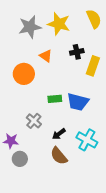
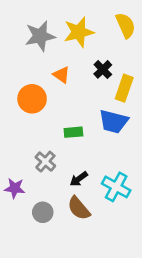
yellow star: (59, 24) -> (79, 32), turned -30
black cross: (77, 52) -> (103, 69), turned -32
blue trapezoid: (78, 102) -> (113, 121), moved
gray circle: (20, 159) -> (43, 212), moved

